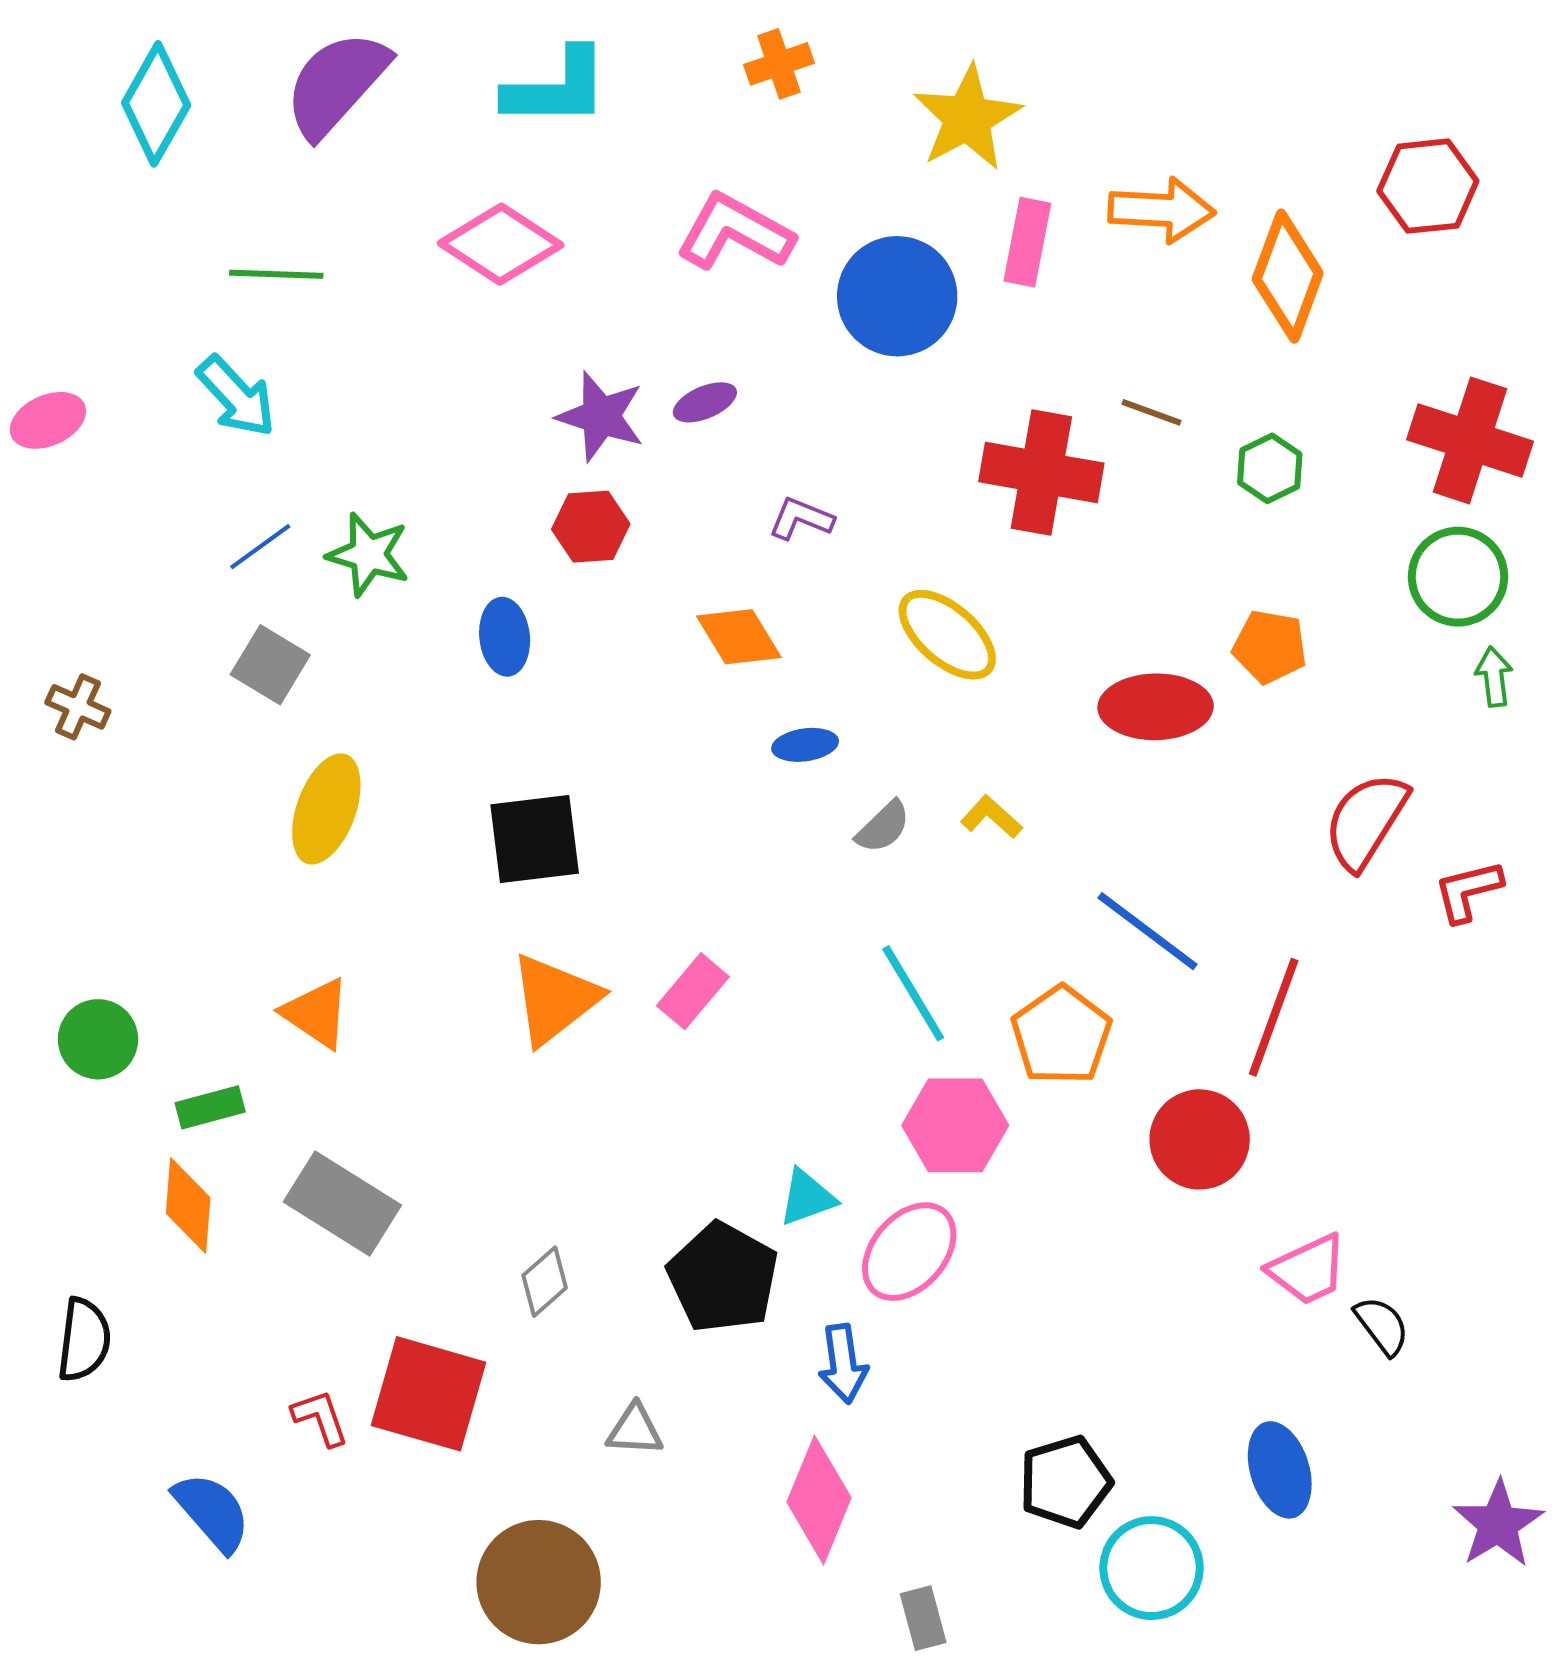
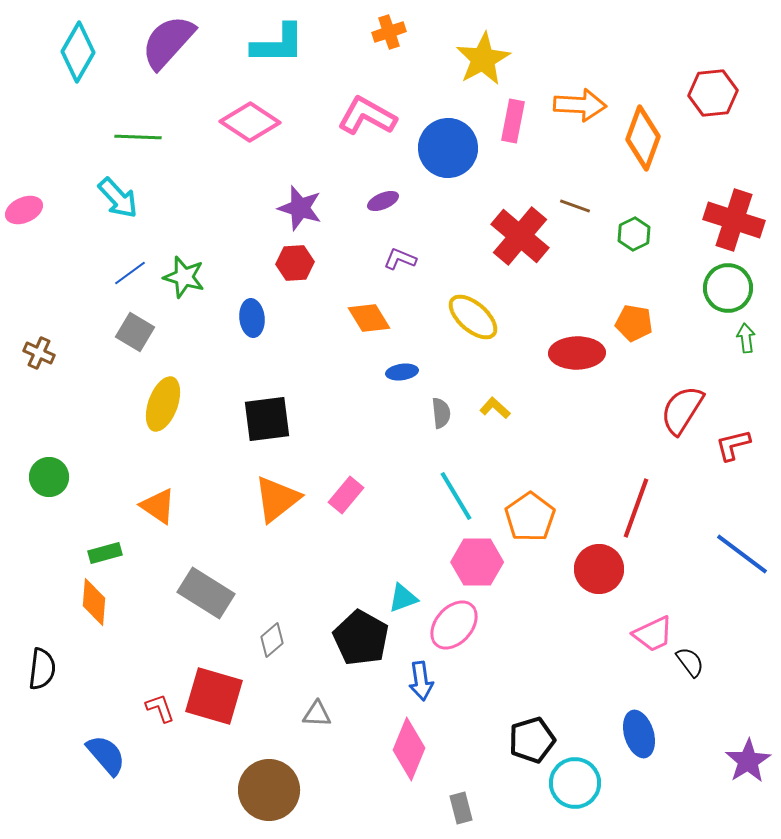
purple ellipse: (705, 402) -> (383, 201), moved
red cross: (1041, 472) -> (520, 236), turned 30
gray semicircle: (883, 827) -> (441, 413), turned -52
blue line: (1148, 931) -> (742, 554), moved
green circle: (98, 1039) -> (49, 477), moved
gray rectangle: (342, 1204) -> (206, 593), moved

